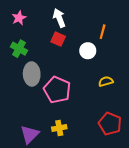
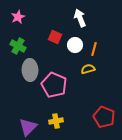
white arrow: (59, 18) -> (80, 18), moved
orange line: (103, 32) -> (94, 49), moved
white circle: (88, 51) -> (75, 45), moved
yellow semicircle: (106, 81) -> (88, 69), moved

